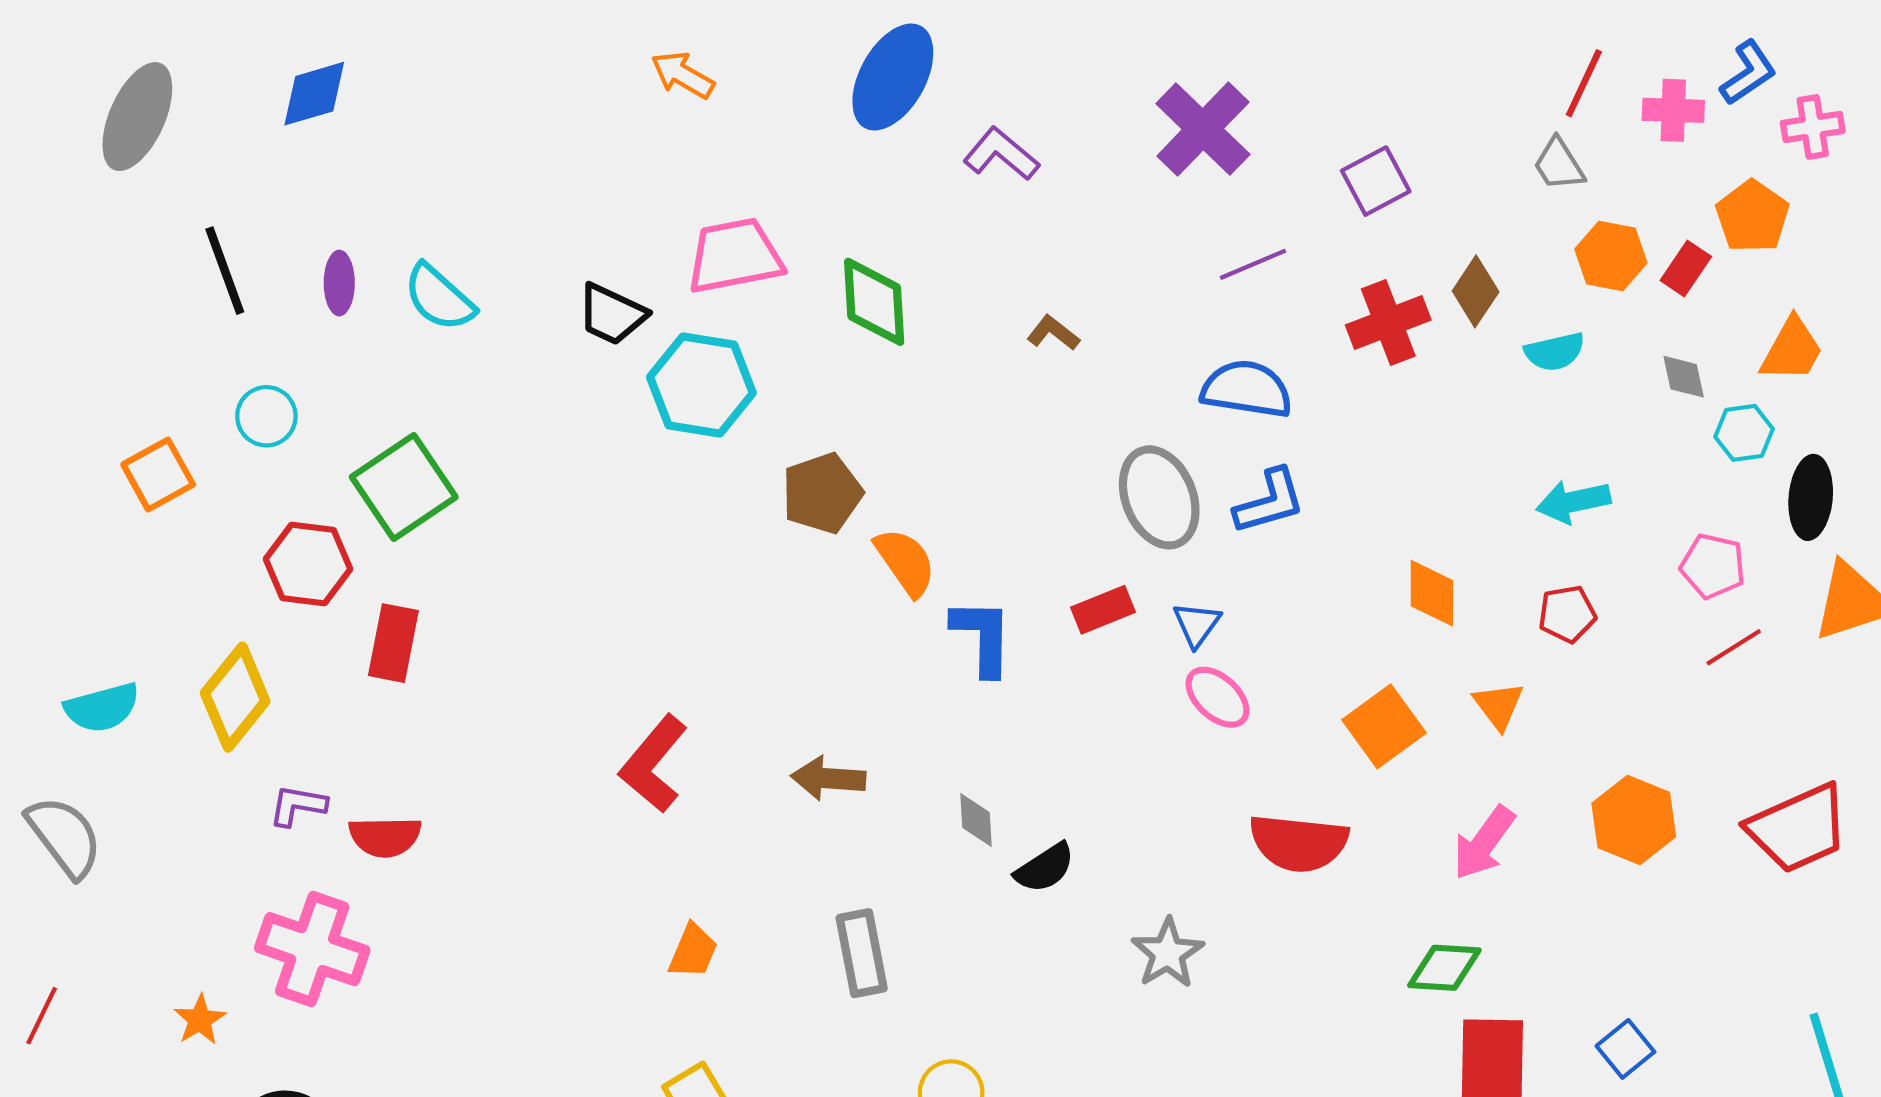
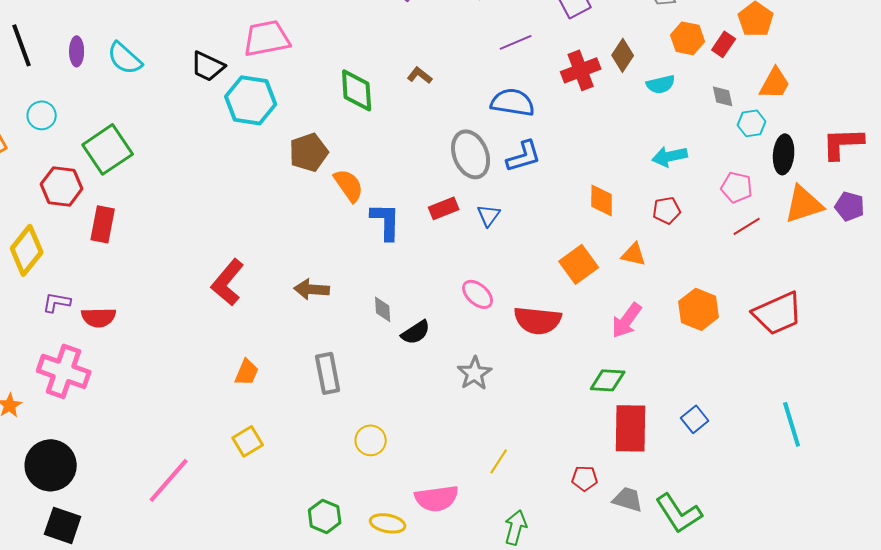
green diamond: (874, 302) -> (357, 90), moved
pink ellipse: (1218, 697) -> (478, 294), moved
orange triangle: (1498, 706) -> (634, 254), turned -40

